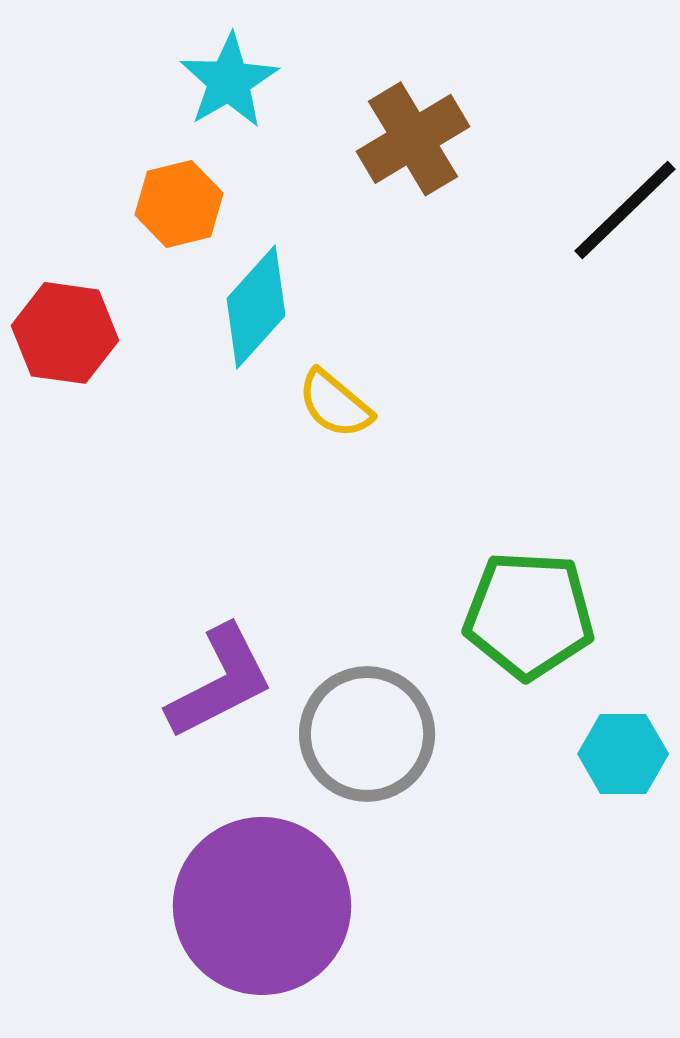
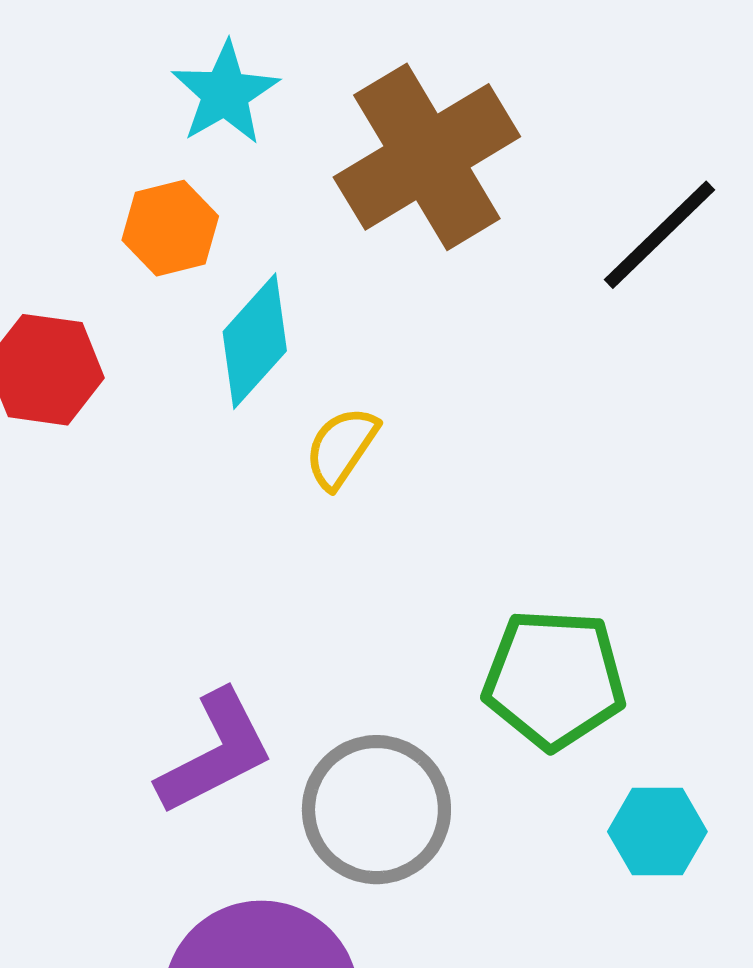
brown cross: (413, 139) -> (427, 157), size x1.5
yellow semicircle: (335, 404) -> (341, 448), turned 84

